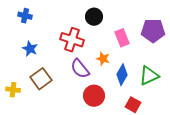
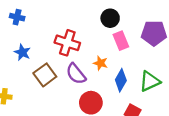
black circle: (94, 17) -> (110, 18), moved
brown square: (41, 79) -> (45, 75), moved

